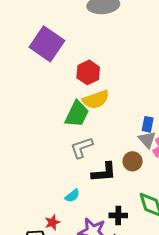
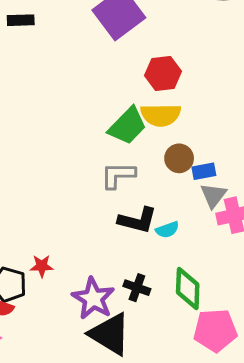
blue rectangle: (148, 124) -> (204, 171), moved, turned 49
brown circle: (133, 161) -> (179, 158), moved
cyan semicircle: (72, 196) -> (167, 230), moved

